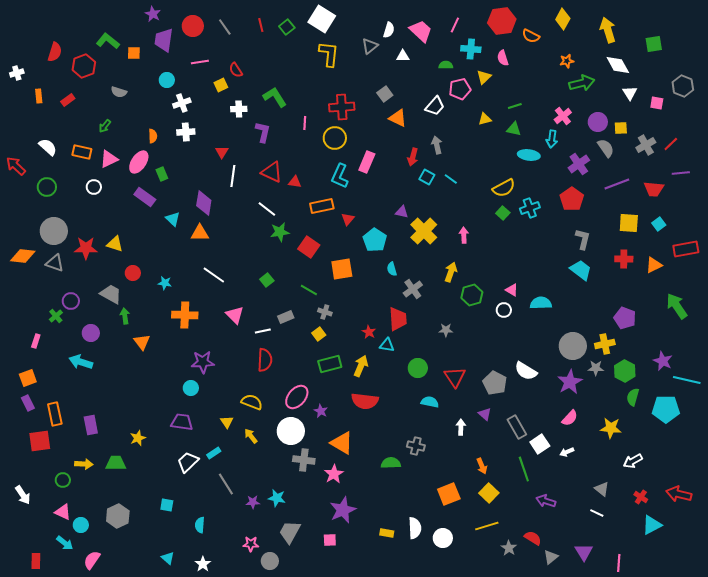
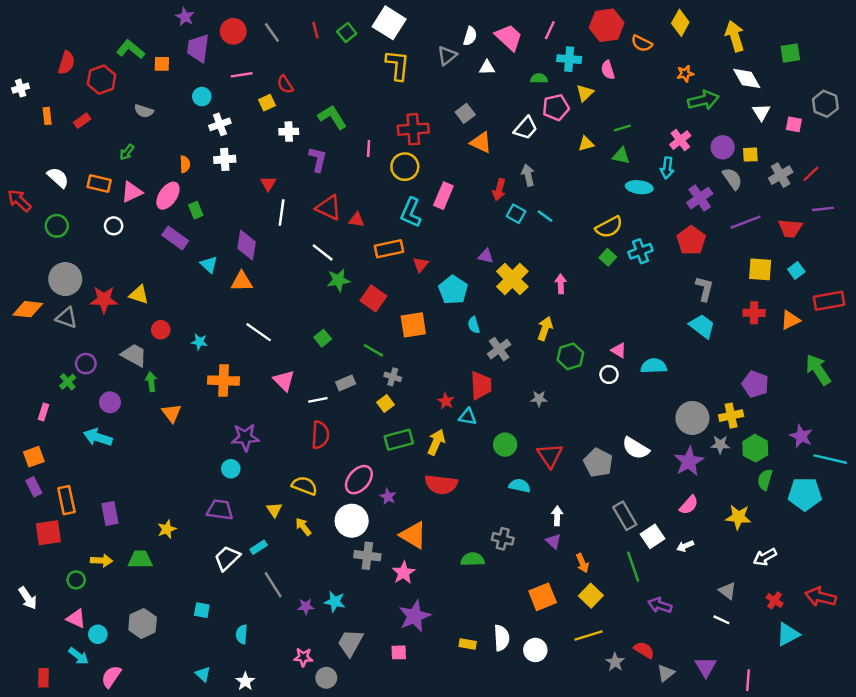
purple triangle: (485, 414) -> (553, 541), moved

